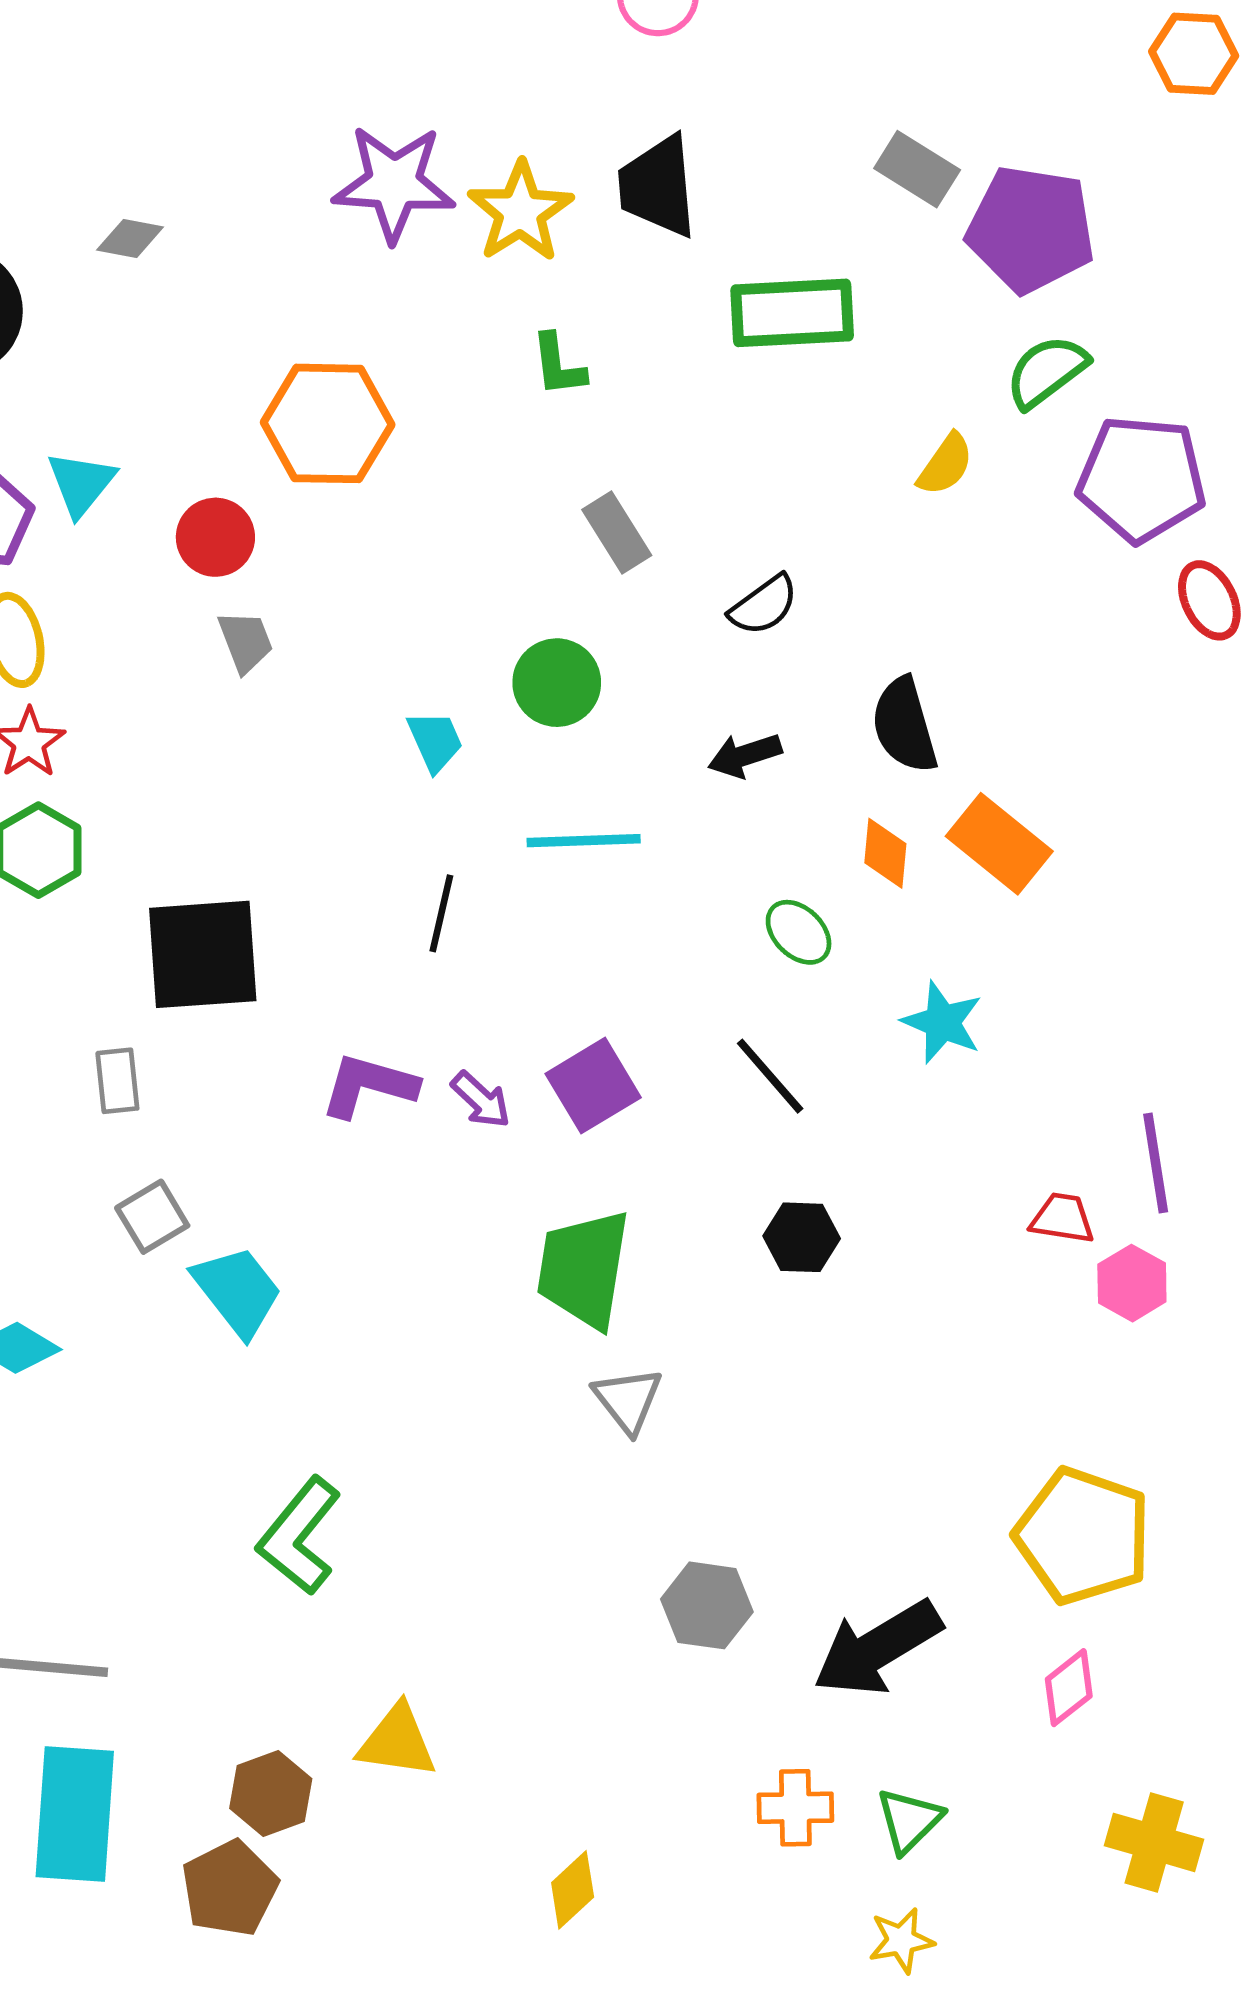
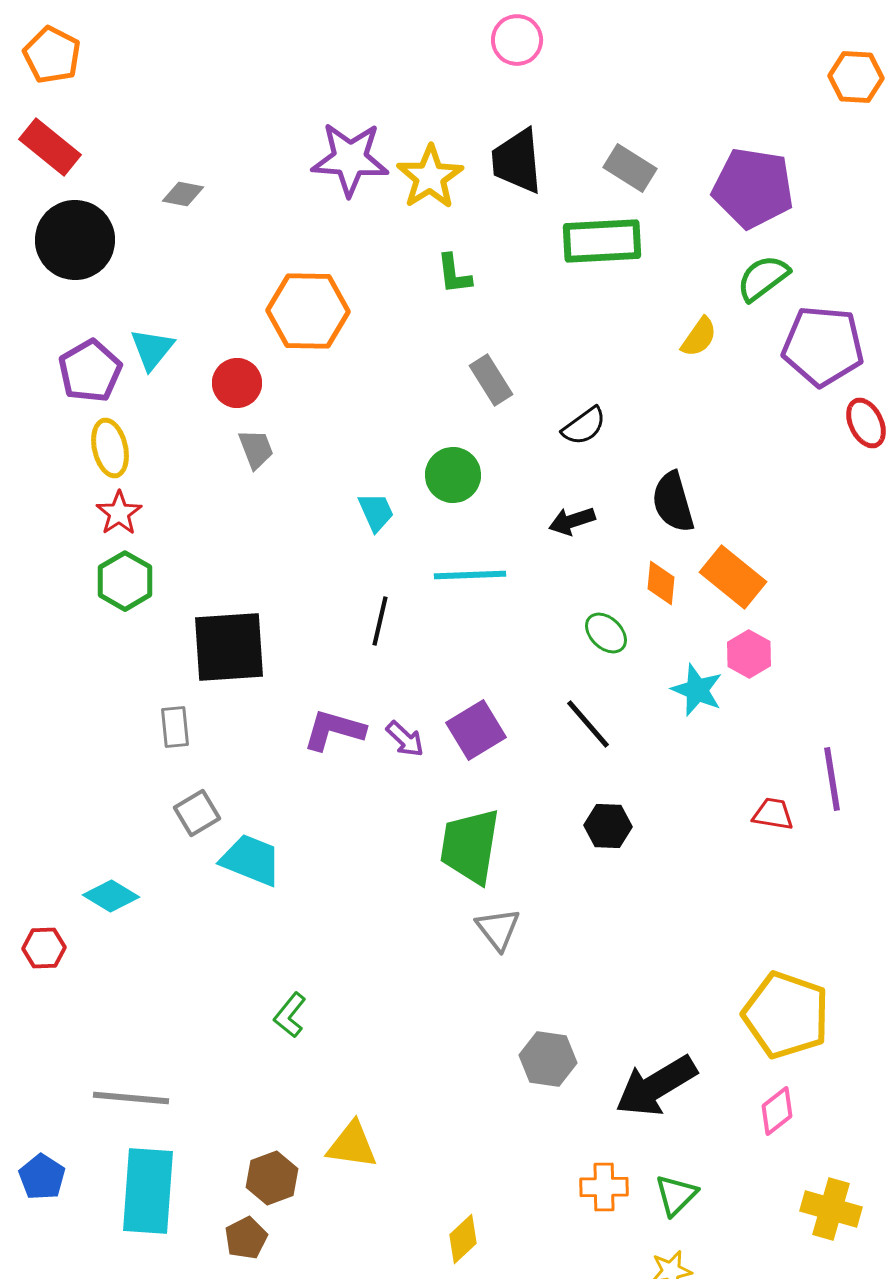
gray rectangle: (917, 169) -> (630, 168), moved
pink hexagon: (1132, 1283) -> (749, 654), moved
cyan trapezoid: (238, 1291) -> (251, 860), turned -30
green L-shape: (299, 1536) -> (290, 1015), size x0.6
brown pentagon: (230, 1888) -> (246, 1238), size x0.7

